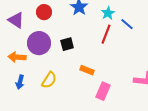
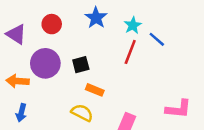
orange rectangle: (87, 70) -> (95, 90), moved
yellow semicircle: (49, 80) -> (82, 113), moved, turned -96

